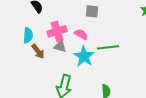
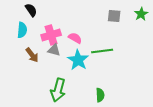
gray square: (92, 11) -> (114, 16), moved
cyan semicircle: (28, 35) -> (22, 30), moved

